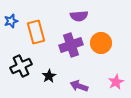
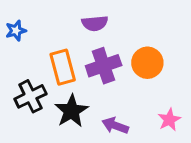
purple semicircle: (79, 16) -> (95, 23), moved
orange rectangle: (36, 32) -> (63, 67), moved
black star: (49, 76) -> (71, 111), size x1.6

